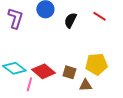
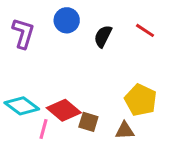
yellow pentagon: (96, 64) -> (141, 100), turned 30
brown square: (69, 72) -> (88, 122), moved

